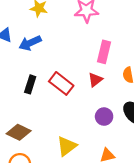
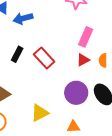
red triangle: (95, 80) -> (83, 60), moved
purple circle: (104, 117) -> (76, 93), size x1.5

